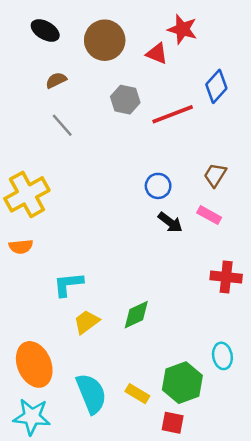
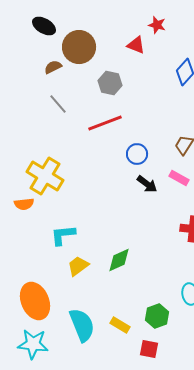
red star: (182, 29) -> (157, 25), size x0.7
brown circle: (105, 40) -> (79, 47), moved
red line: (173, 114) -> (105, 123), moved
yellow cross: (27, 194) -> (45, 176), moved, turned -30
green hexagon: (182, 383) -> (157, 316), size x0.7

